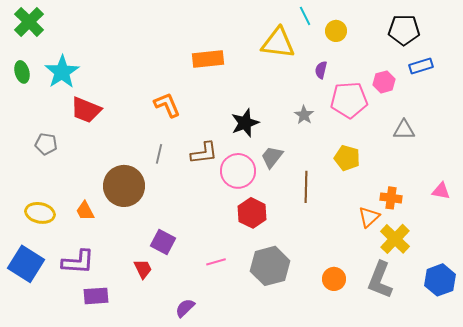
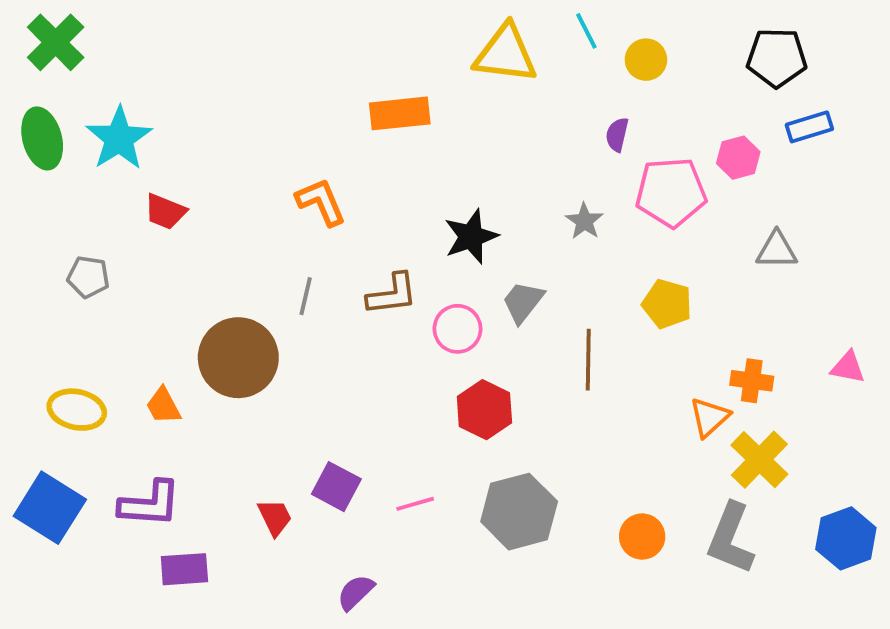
yellow triangle: (278, 43) -> (506, 54), moved
green ellipse: (22, 72) -> (42, 138), size x1.4
red trapezoid: (86, 110) -> (165, 212), size x0.7
pink circle: (238, 171) -> (457, 329), size x0.7
purple square: (163, 242) -> (336, 487), moved

